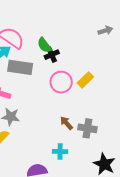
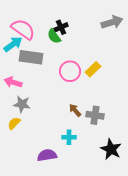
gray arrow: (105, 31) -> (112, 22), size x1.5
black cross: (52, 55) -> (61, 27), moved

